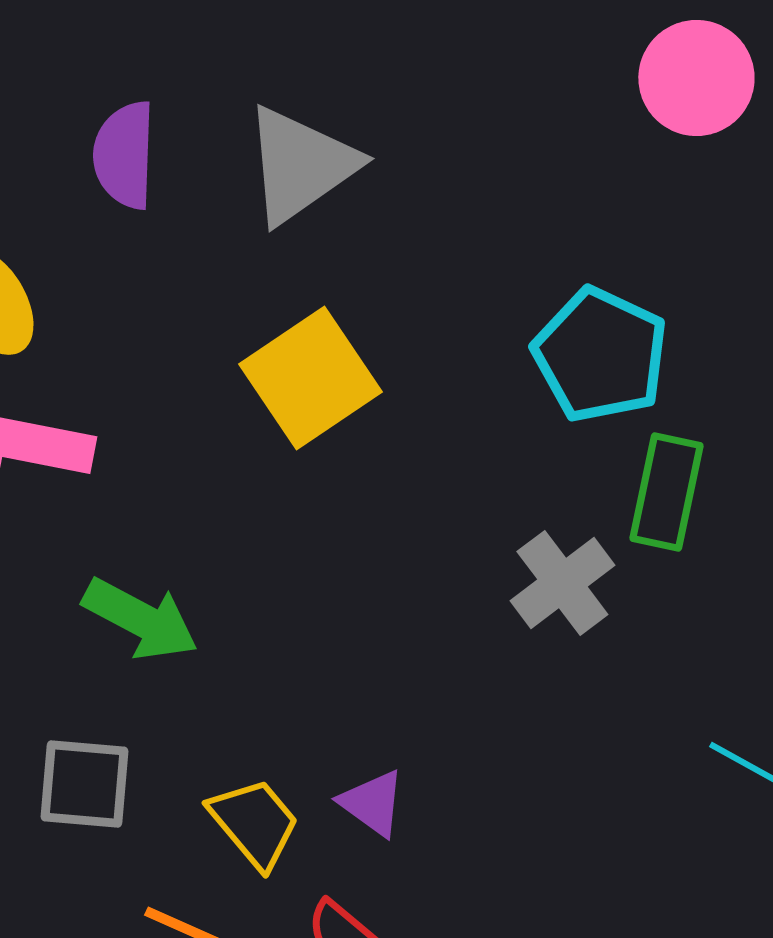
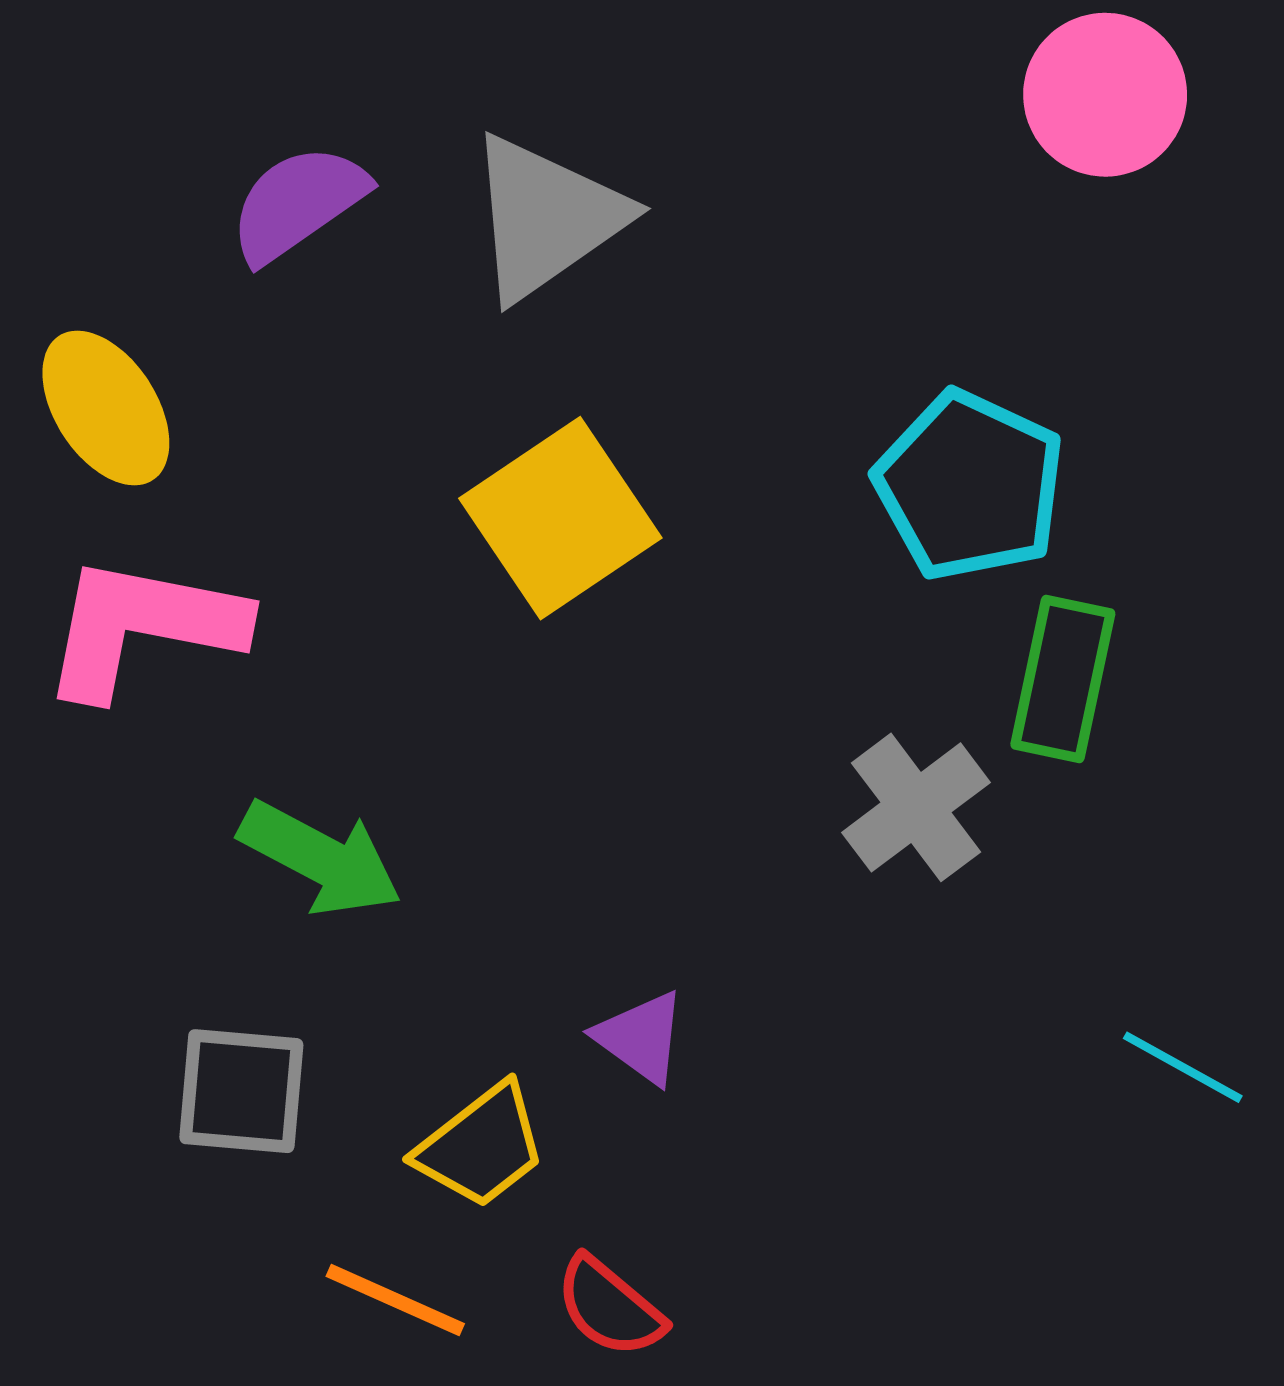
purple semicircle: (124, 155) -> (298, 203), turned 53
purple triangle: (372, 803) -> (641, 1038), moved
yellow trapezoid: (254, 823) -> (481, 1146), turned 92

